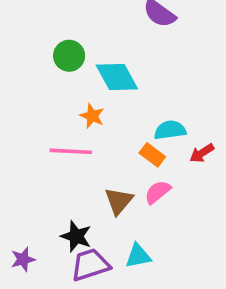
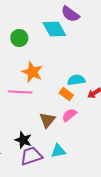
cyan diamond: (117, 77) -> (54, 29), moved
orange star: (92, 116) -> (32, 72), size x1.5

